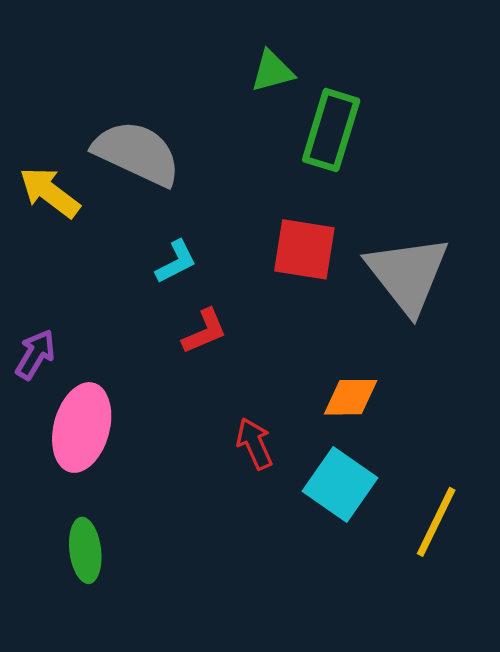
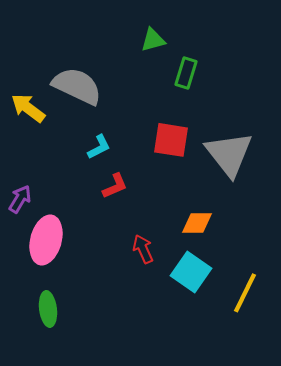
green rectangle: (331, 130) -> (186, 73), size x0.7

